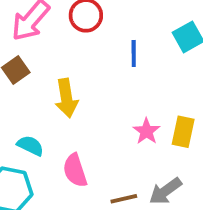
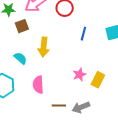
cyan semicircle: (30, 146) -> (20, 58), moved

